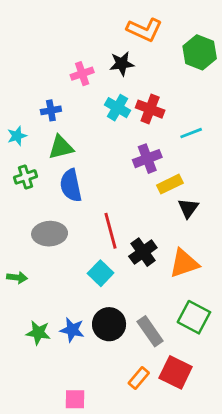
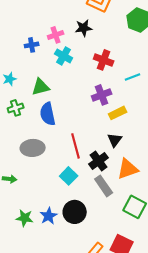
cyan cross: (118, 108) -> (64, 56), moved
blue cross: (51, 110) -> (32, 45), moved
black triangle: (188, 208) -> (115, 140), moved
blue star: (72, 330) -> (49, 216), turned 30
gray rectangle: (150, 331) -> (104, 186), moved

